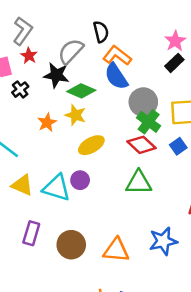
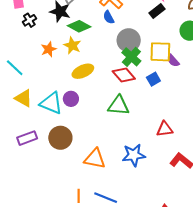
blue semicircle: (116, 76) -> (109, 17), size x0.6
purple rectangle: (31, 233) -> (27, 138), turned 48
brown circle: (71, 245) -> (60, 138), moved

